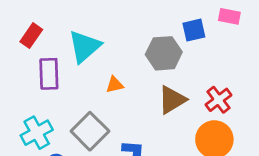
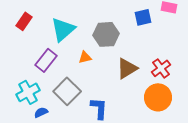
gray hexagon: (164, 53) -> (106, 34), moved
purple rectangle: (49, 74) -> (46, 60), moved, turned 40

